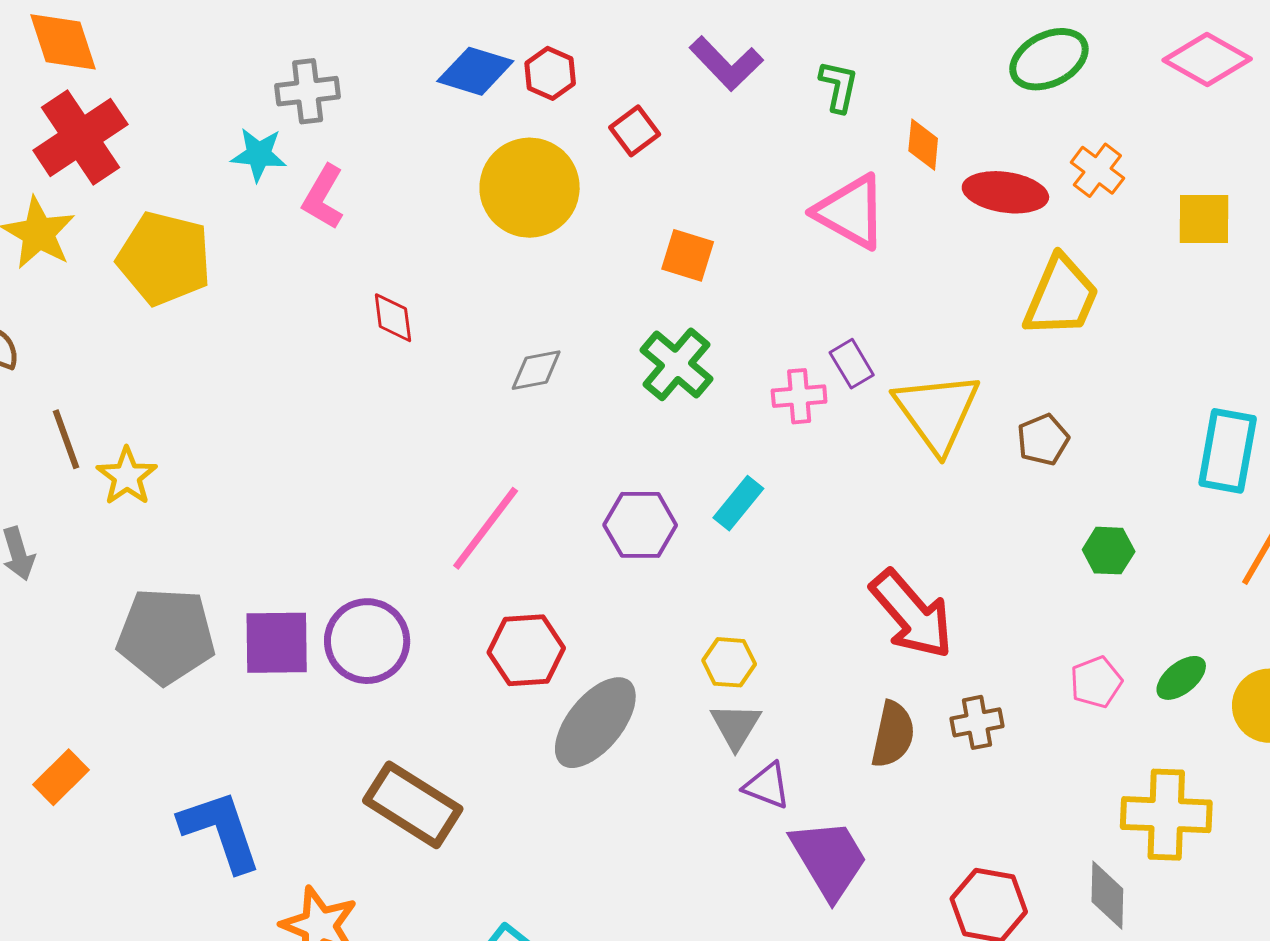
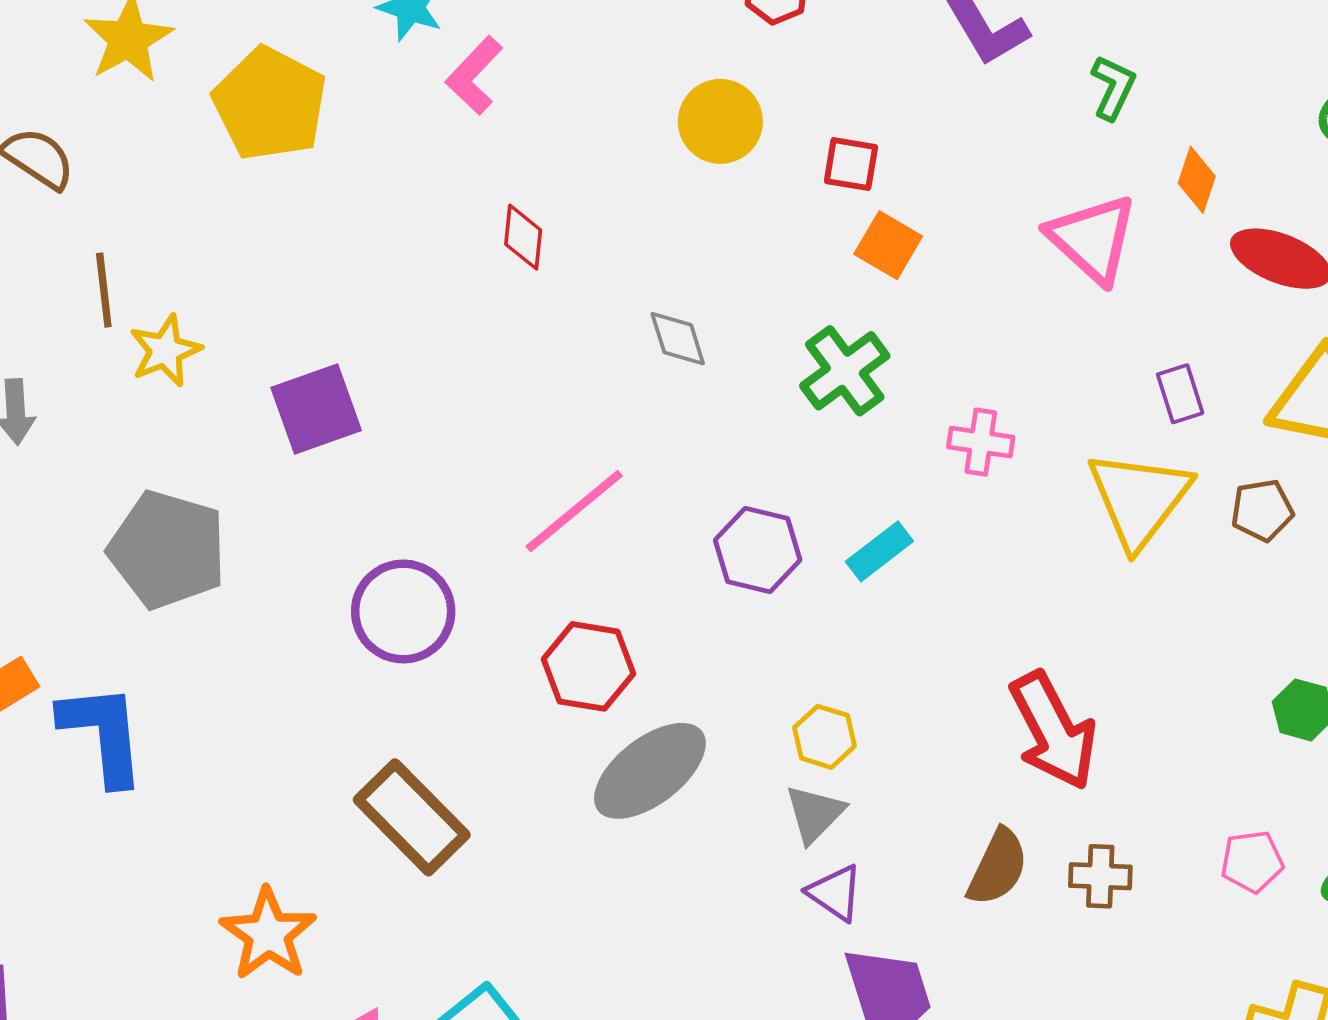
red square: (635, 131) -> (851, 164), moved, turned 33
yellow circle: (530, 188) -> (720, 121), size x0.7
purple rectangle: (852, 364) -> (1180, 394), moved
gray diamond: (536, 370) -> (678, 339), turned 70
brown pentagon: (1043, 440) -> (1262, 510), moved
purple square: (277, 643) -> (316, 409), moved, turned -32
blue L-shape: (220, 831) -> (103, 734), moved

